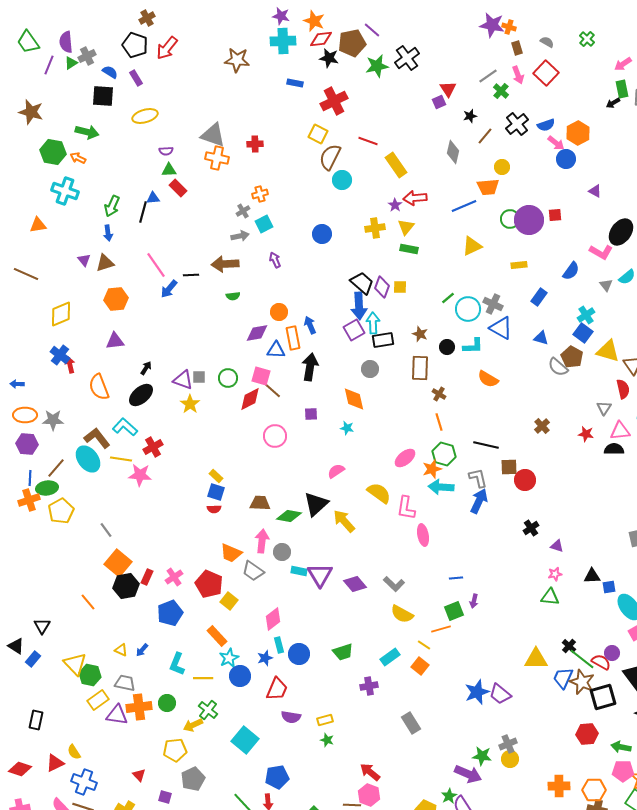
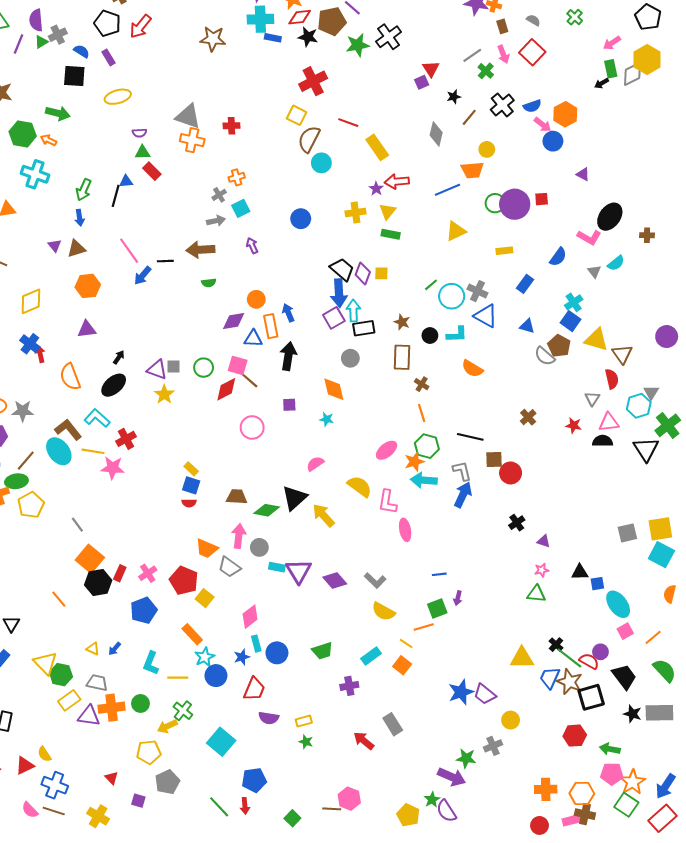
blue rectangle: (295, 83) -> (273, 38), moved
yellow circle: (510, 759) -> (511, 720), moved
red arrow: (370, 772) -> (364, 741), moved

